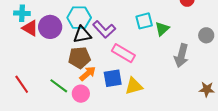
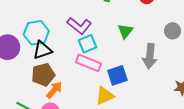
cyan square: (144, 21) -> (88, 44), moved
purple L-shape: (104, 29) -> (79, 26), moved
blue square: (113, 78) -> (117, 75), moved

